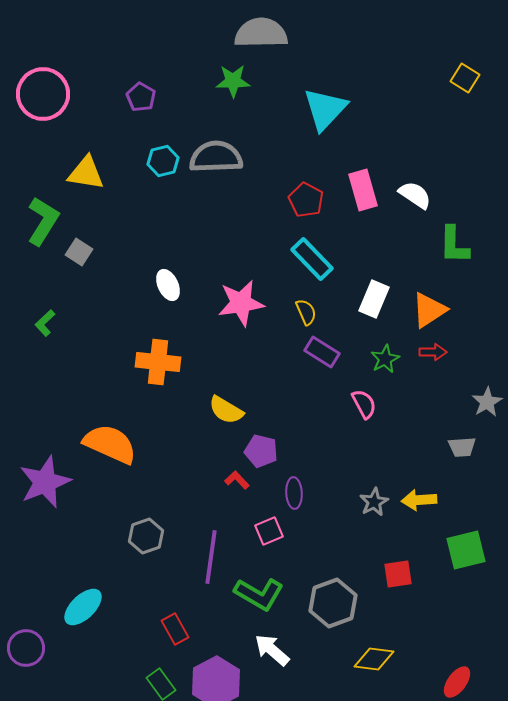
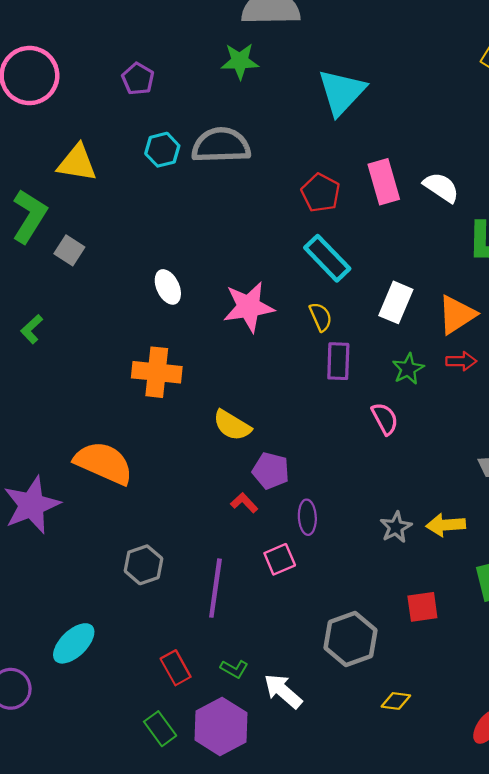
purple rectangle: (322, 352) -> (338, 361), turned 60
green L-shape: (259, 594) -> (234, 669), moved, size x0.5
yellow diamond: (374, 659) -> (396, 701), size x0.7

